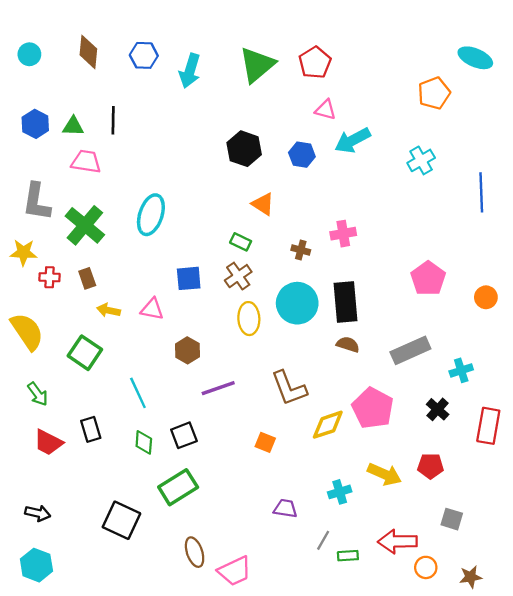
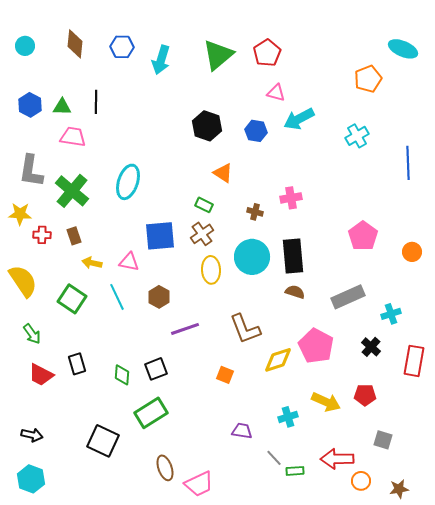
blue square: (189, 278) -> (160, 236), size x1.4
cyan line: (138, 393) -> (117, 297), moved
gray line: (323, 540) -> (274, 458), turned -72

